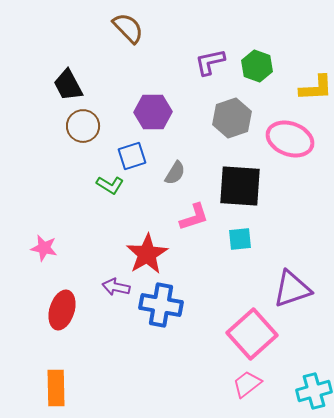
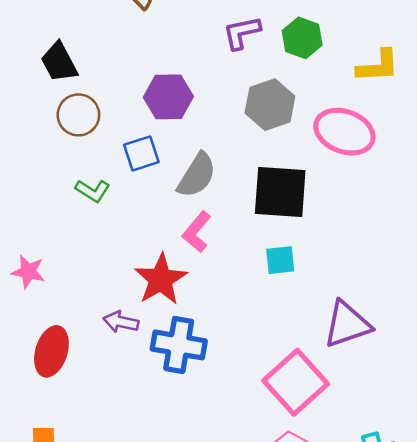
gray semicircle: (175, 173) -> (197, 175), size x1.5
green L-shape: (110, 185) -> (93, 191), moved
pink L-shape: (194, 217) -> (197, 232), moved, turned 148

